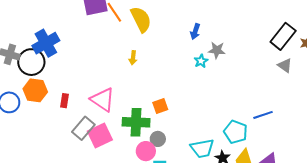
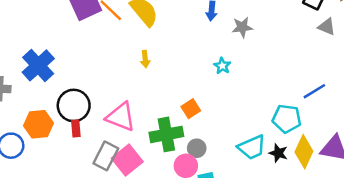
cyan star: (201, 61) -> (222, 66), moved
black circle: (31, 62) -> (74, 105), moved

